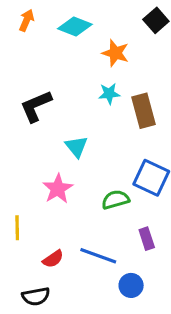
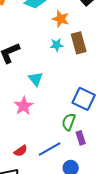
brown rectangle: (144, 111) -> (79, 43), moved
green semicircle: (115, 200) -> (69, 122), moved, turned -54
blue line: (98, 256) -> (50, 149), turned -50

